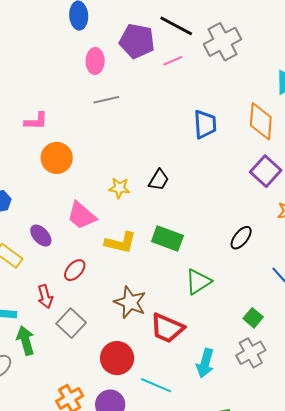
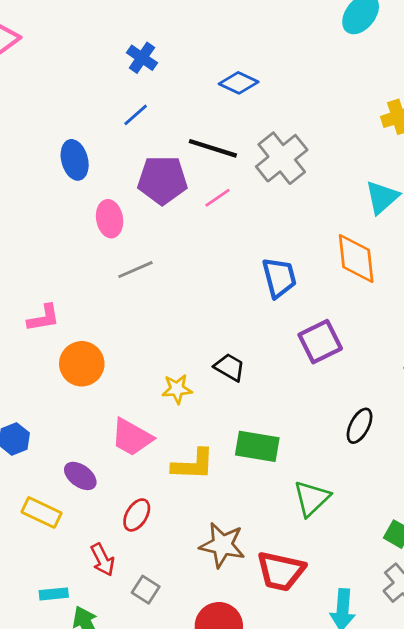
purple square: (266, 171) -> (320, 342), moved, turned 32
black trapezoid: (159, 180) -> (230, 367), turned -80
gray square: (71, 323) -> (146, 590), size x0.7

